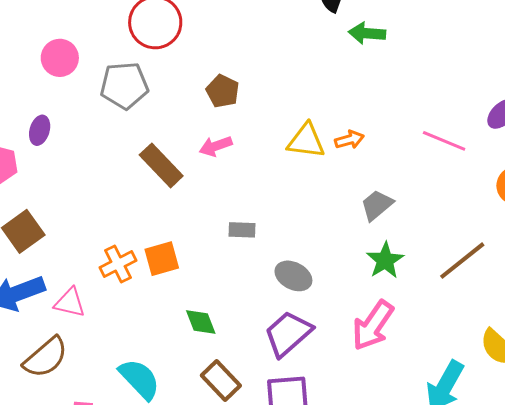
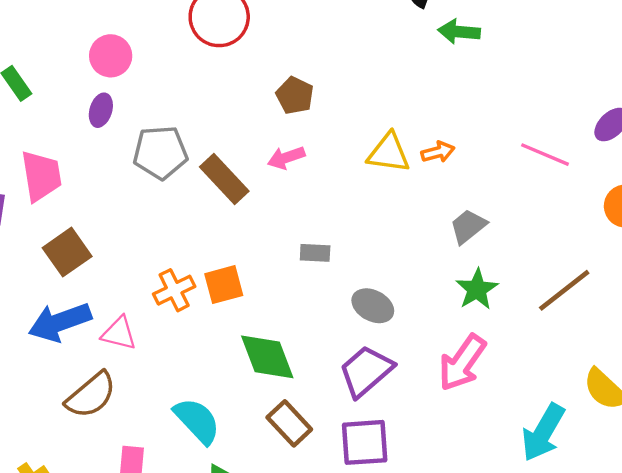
gray pentagon: (124, 85) -> (160, 152), moved
purple ellipse: (40, 130) -> (101, 110), moved
green diamond: (201, 322) -> (267, 357), size x1.6

